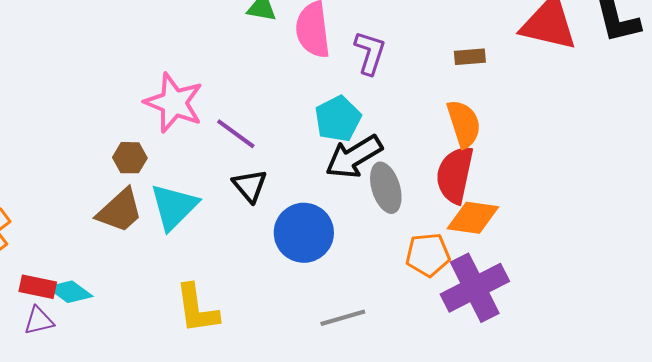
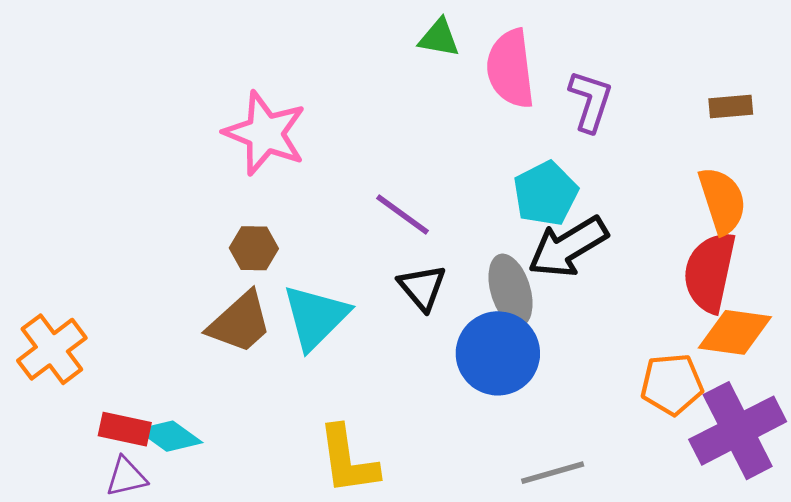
pink star: (174, 103) -> (265, 133), moved
gray ellipse: (386, 188) -> (511, 290), moved

